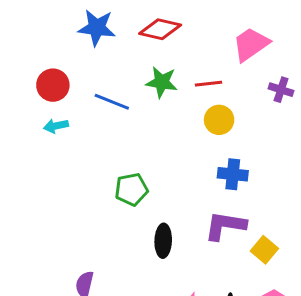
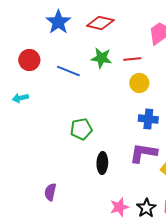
blue star: (97, 28) -> (58, 22), turned 30
cyan arrow: (56, 126) -> (20, 98), moved

